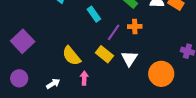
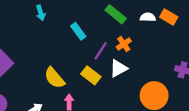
orange cross: (135, 27) -> (124, 44), turned -32
white triangle: (129, 58) -> (118, 68), moved, turned 30

